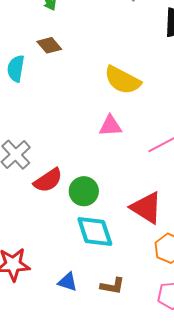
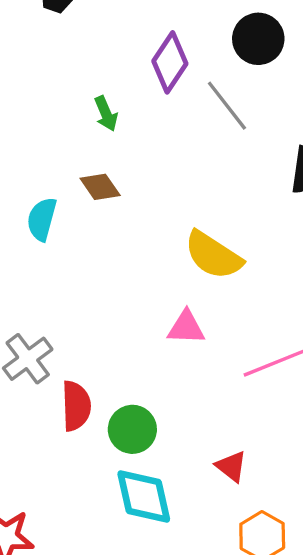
red semicircle: (48, 180) -> (76, 406), turned -64
red triangle: (146, 208) -> (231, 466), size x0.6

